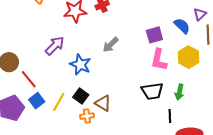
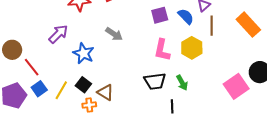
purple square: (154, 35) -> (160, 15), moved
gray arrow: (111, 45) -> (114, 34), turned -102
green arrow: (179, 92) -> (182, 83), turned -42

